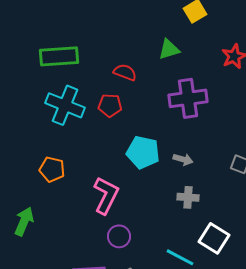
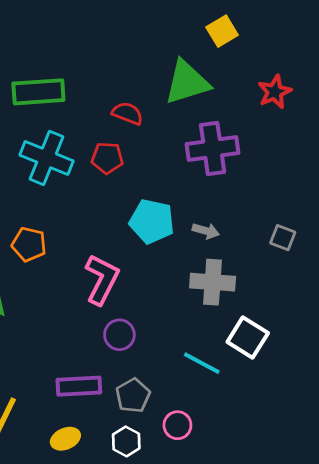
green triangle: (169, 49) -> (187, 82), size x1.6
gray cross: (188, 197) -> (213, 282), size x1.5

